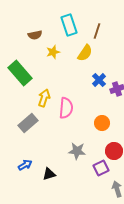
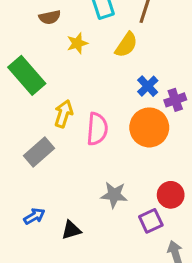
orange circle: (102, 123) -> (149, 127), moved, size x1.6

